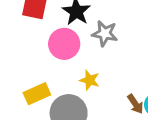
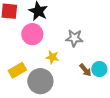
gray star: (105, 33) -> (74, 38), moved

